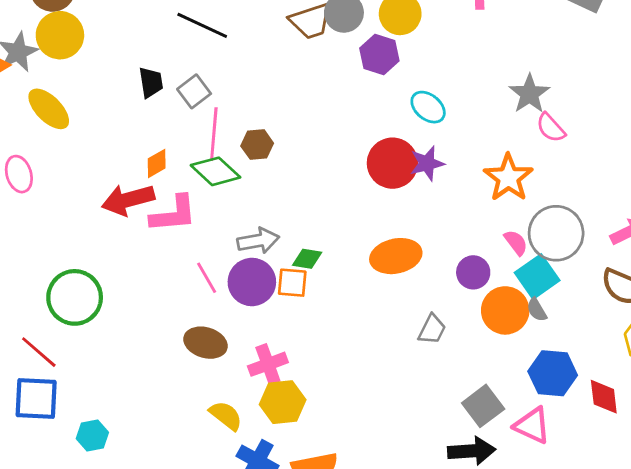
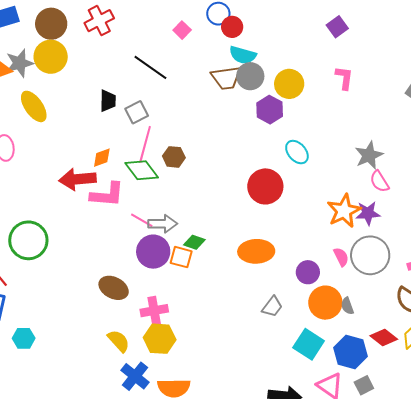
purple star: (427, 163) -> (368, 213), moved
cyan square: (537, 277) -> (309, 344), moved, turned -32
pink line: (207, 278) -> (142, 220), moved, turned -40
red diamond: (604, 397) -> (384, 338), moved, turned -56
gray square: (483, 406) -> (364, 385), moved, size x0.7

